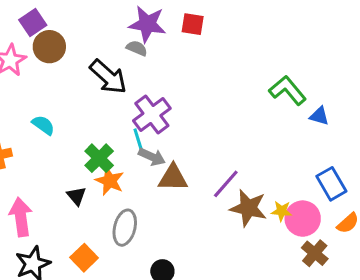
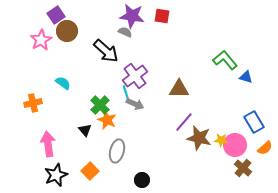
brown triangle: (173, 178) -> (179, 89), moved

